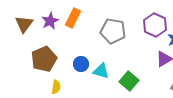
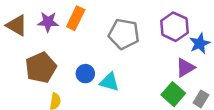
purple star: (50, 21) -> (48, 22), turned 30
brown triangle: (24, 24) -> (17, 25), turned -36
green square: (129, 81) -> (173, 94), moved

